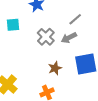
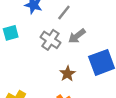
gray line: (75, 19) -> (64, 12), moved

